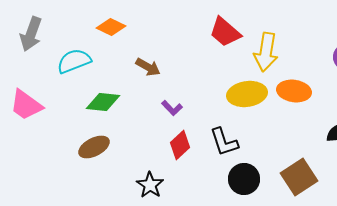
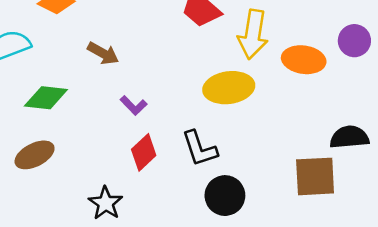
orange ellipse: (294, 91) -> (304, 60), moved
brown square: (299, 177) -> (315, 176), moved, turned 30

